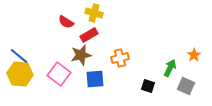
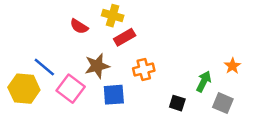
red rectangle: (89, 35) -> (125, 37), moved
blue line: (19, 56) -> (44, 67), moved

